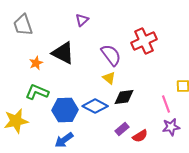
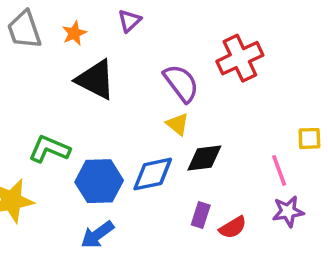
orange star: (36, 63) -> (74, 33), moved
blue diamond: (95, 106) -> (153, 174), turned -40
purple rectangle: (122, 129) -> (201, 215), turned -32

